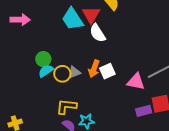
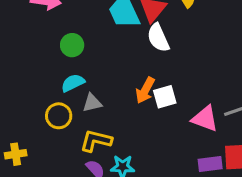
green circle: (43, 59) -> (72, 45), moved
gray triangle: (74, 72) -> (92, 103), moved
yellow circle: (62, 74) -> (59, 116), moved

